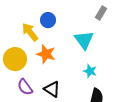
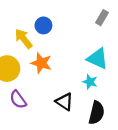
cyan triangle: (84, 40) -> (98, 59), moved, turned -30
black triangle: (52, 89) -> (64, 102), moved

